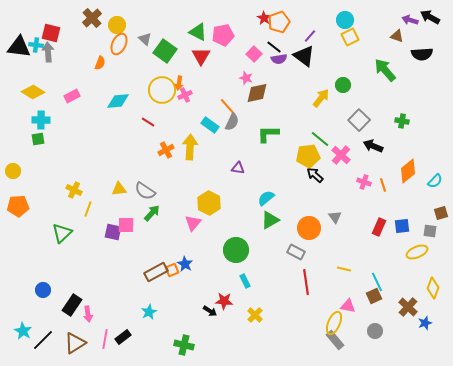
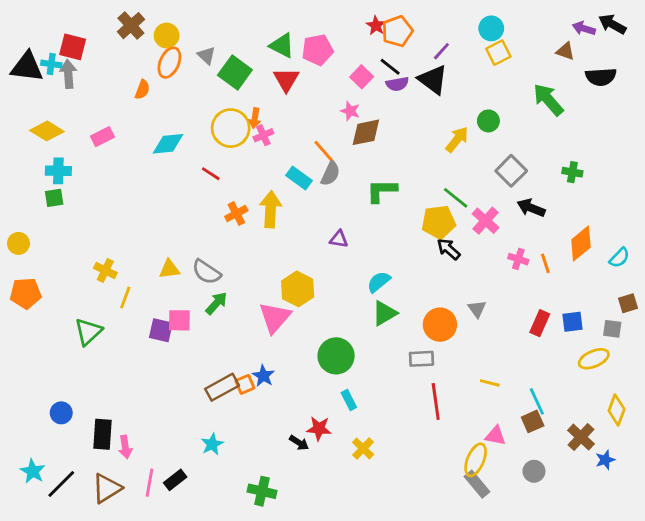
pink triangle: (193, 223) -> (275, 317), size x1.4
gray rectangle: (296, 252) -> (421, 359), turned -30
black rectangle: (72, 305) -> (102, 434), turned -30

